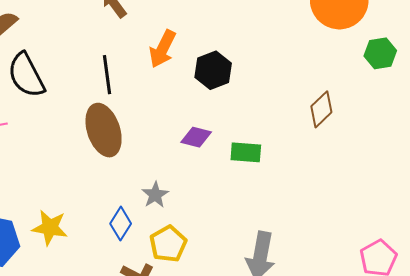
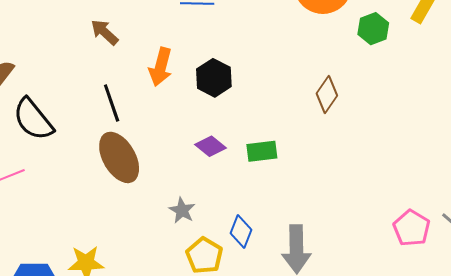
purple diamond: (196, 137) -> (210, 146), turned 36
blue diamond: (121, 224) -> (241, 231), moved

